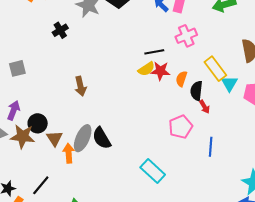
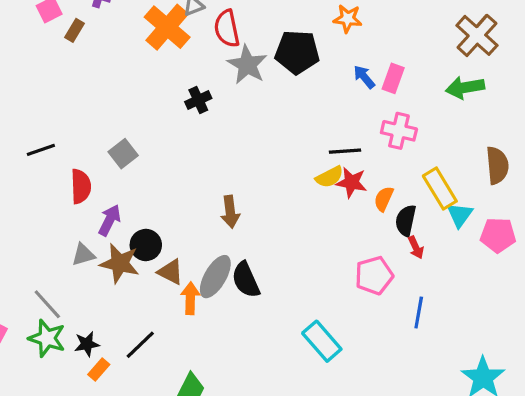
pink cross: (186, 36) -> (399, 131), turned 30
gray square: (17, 68) -> (123, 154), turned -30
brown arrow: (80, 86) -> (230, 212), moved
brown triangle: (55, 138) -> (170, 272), turned -36

